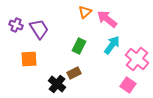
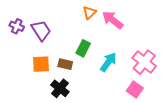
cyan arrow: (112, 45) -> (108, 62), moved
orange square: (29, 59) -> (41, 64), moved
brown rectangle: (74, 73) -> (65, 64), moved, turned 40

